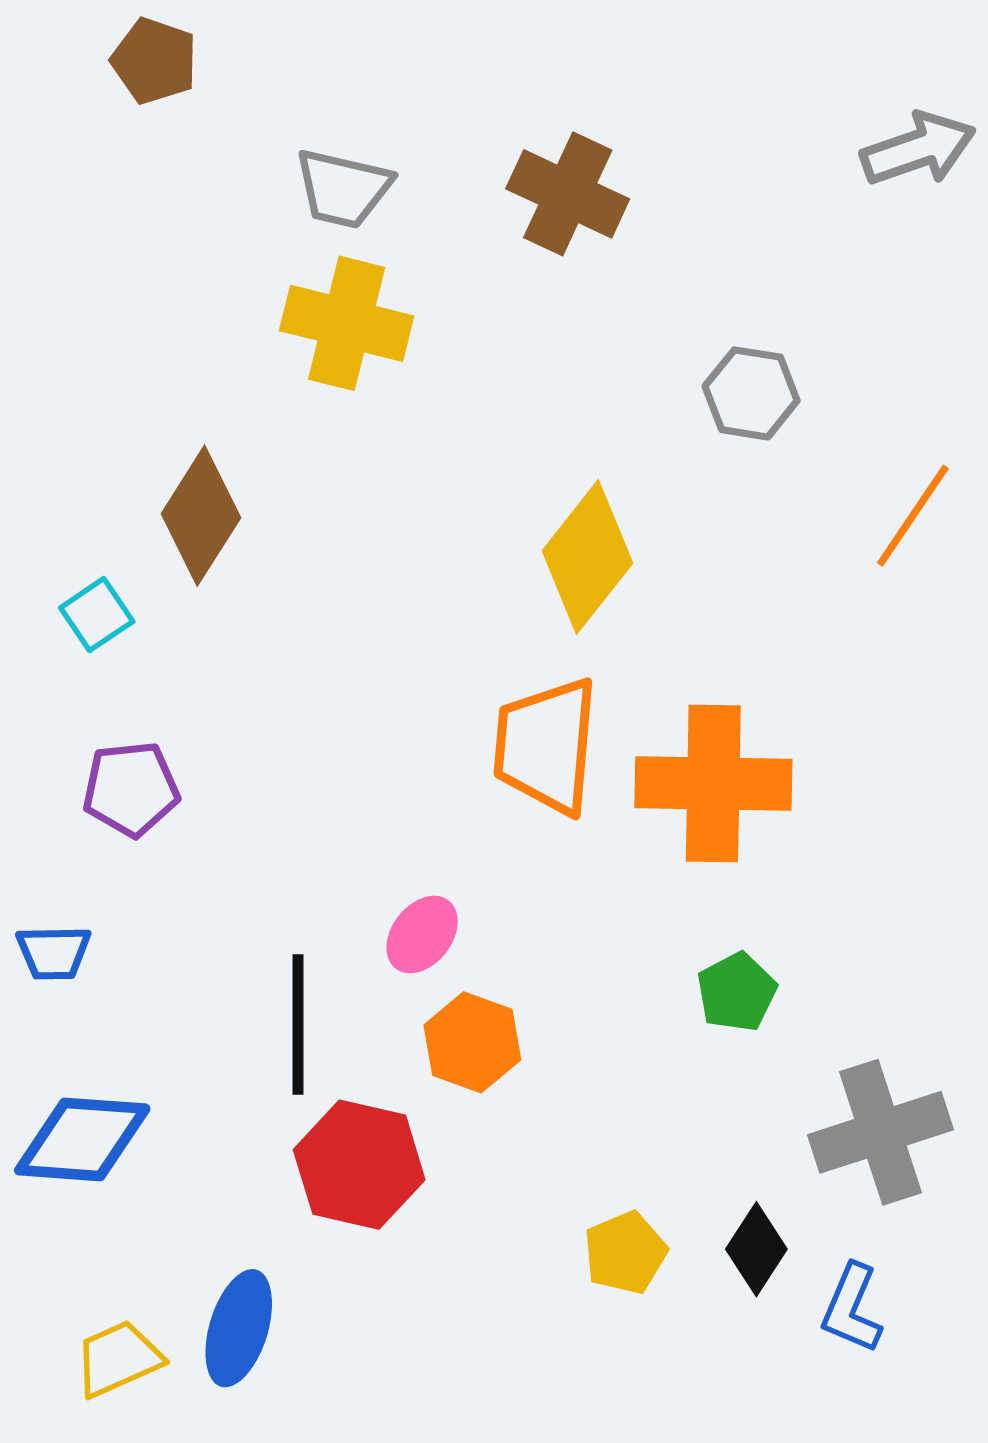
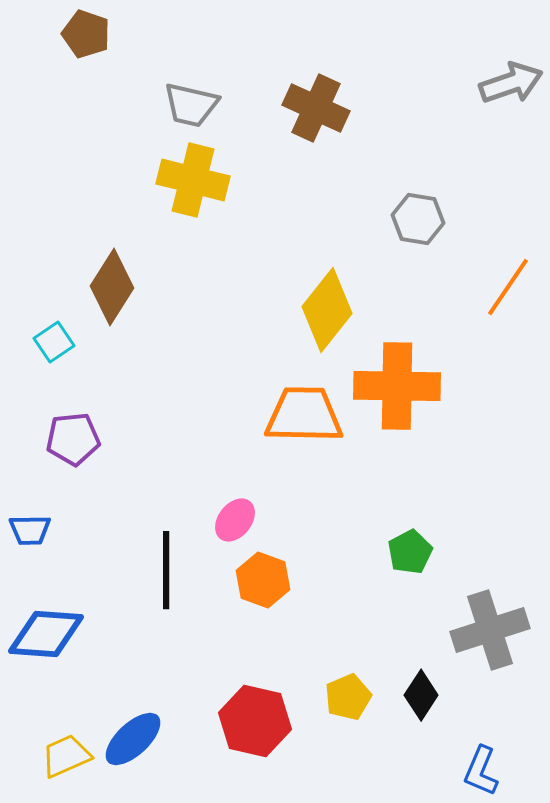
orange trapezoid: (546, 746) -> (304, 415), turned 86
orange cross: (713, 784) -> (397, 386), moved
red hexagon: (359, 1165) -> (255, 721), moved
blue L-shape: (852, 1308) -> (481, 771), moved
blue ellipse: (239, 1328) -> (133, 739), turned 30

